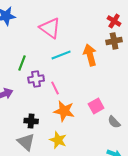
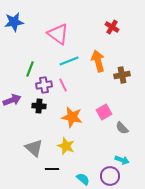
red cross: (114, 21) -> (112, 27), moved
brown cross: (114, 41) -> (122, 75), moved
pink line: (55, 88) -> (63, 85), moved
black cross: (31, 121) -> (39, 106), moved

